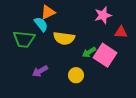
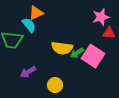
pink star: (103, 15) -> (101, 17), moved
yellow semicircle: (64, 38) -> (62, 48), moved
yellow circle: (76, 75) -> (55, 85), moved

